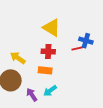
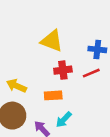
red line: (78, 48) -> (91, 73), moved
red cross: (48, 52) -> (63, 70), moved

